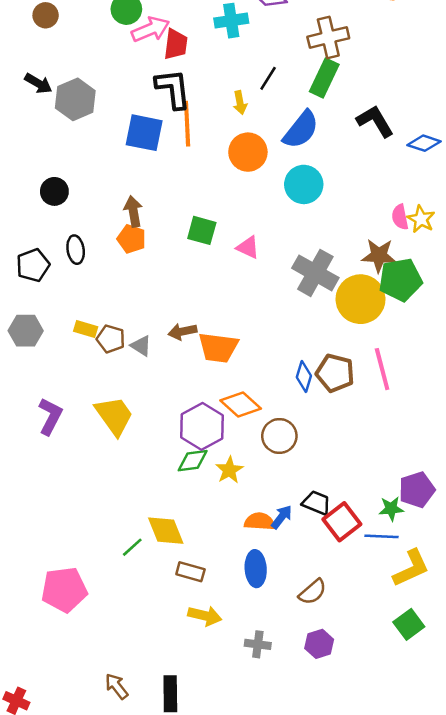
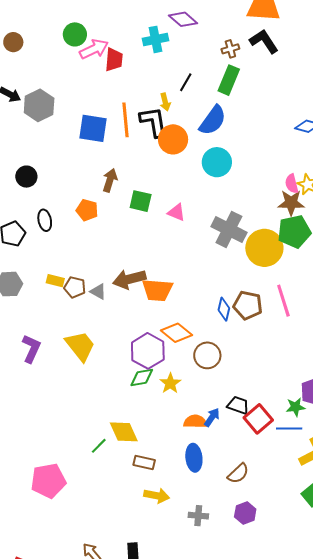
brown cross: (328, 37) -> (230, 49), size x0.6
black L-shape: (173, 89) -> (154, 122), moved
black L-shape: (375, 121) -> (264, 41), moved
brown arrow: (133, 211) -> (110, 180), moved, turned 30
brown star: (379, 256) -> (291, 203), moved
brown arrow: (182, 332) -> (129, 279), size x1.5

